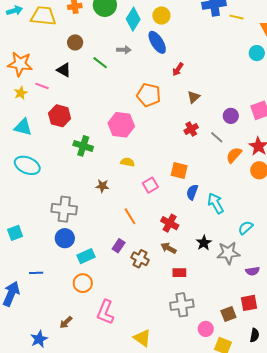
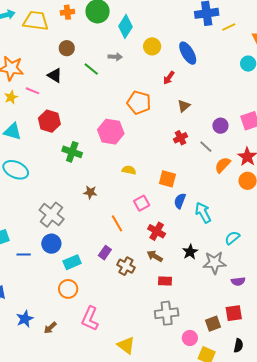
yellow circle: (161, 16) -> (152, 46), moved
yellow line: (236, 17) -> (229, 27), turned -40
blue ellipse: (157, 42) -> (188, 53), moved
yellow semicircle: (128, 162) -> (129, 170), moved
pink square: (150, 185) -> (142, 203), moved
gray cross: (64, 209) -> (52, 215), turned 30
blue line: (36, 273) -> (24, 255), moved
blue star: (39, 339) -> (25, 319), moved

